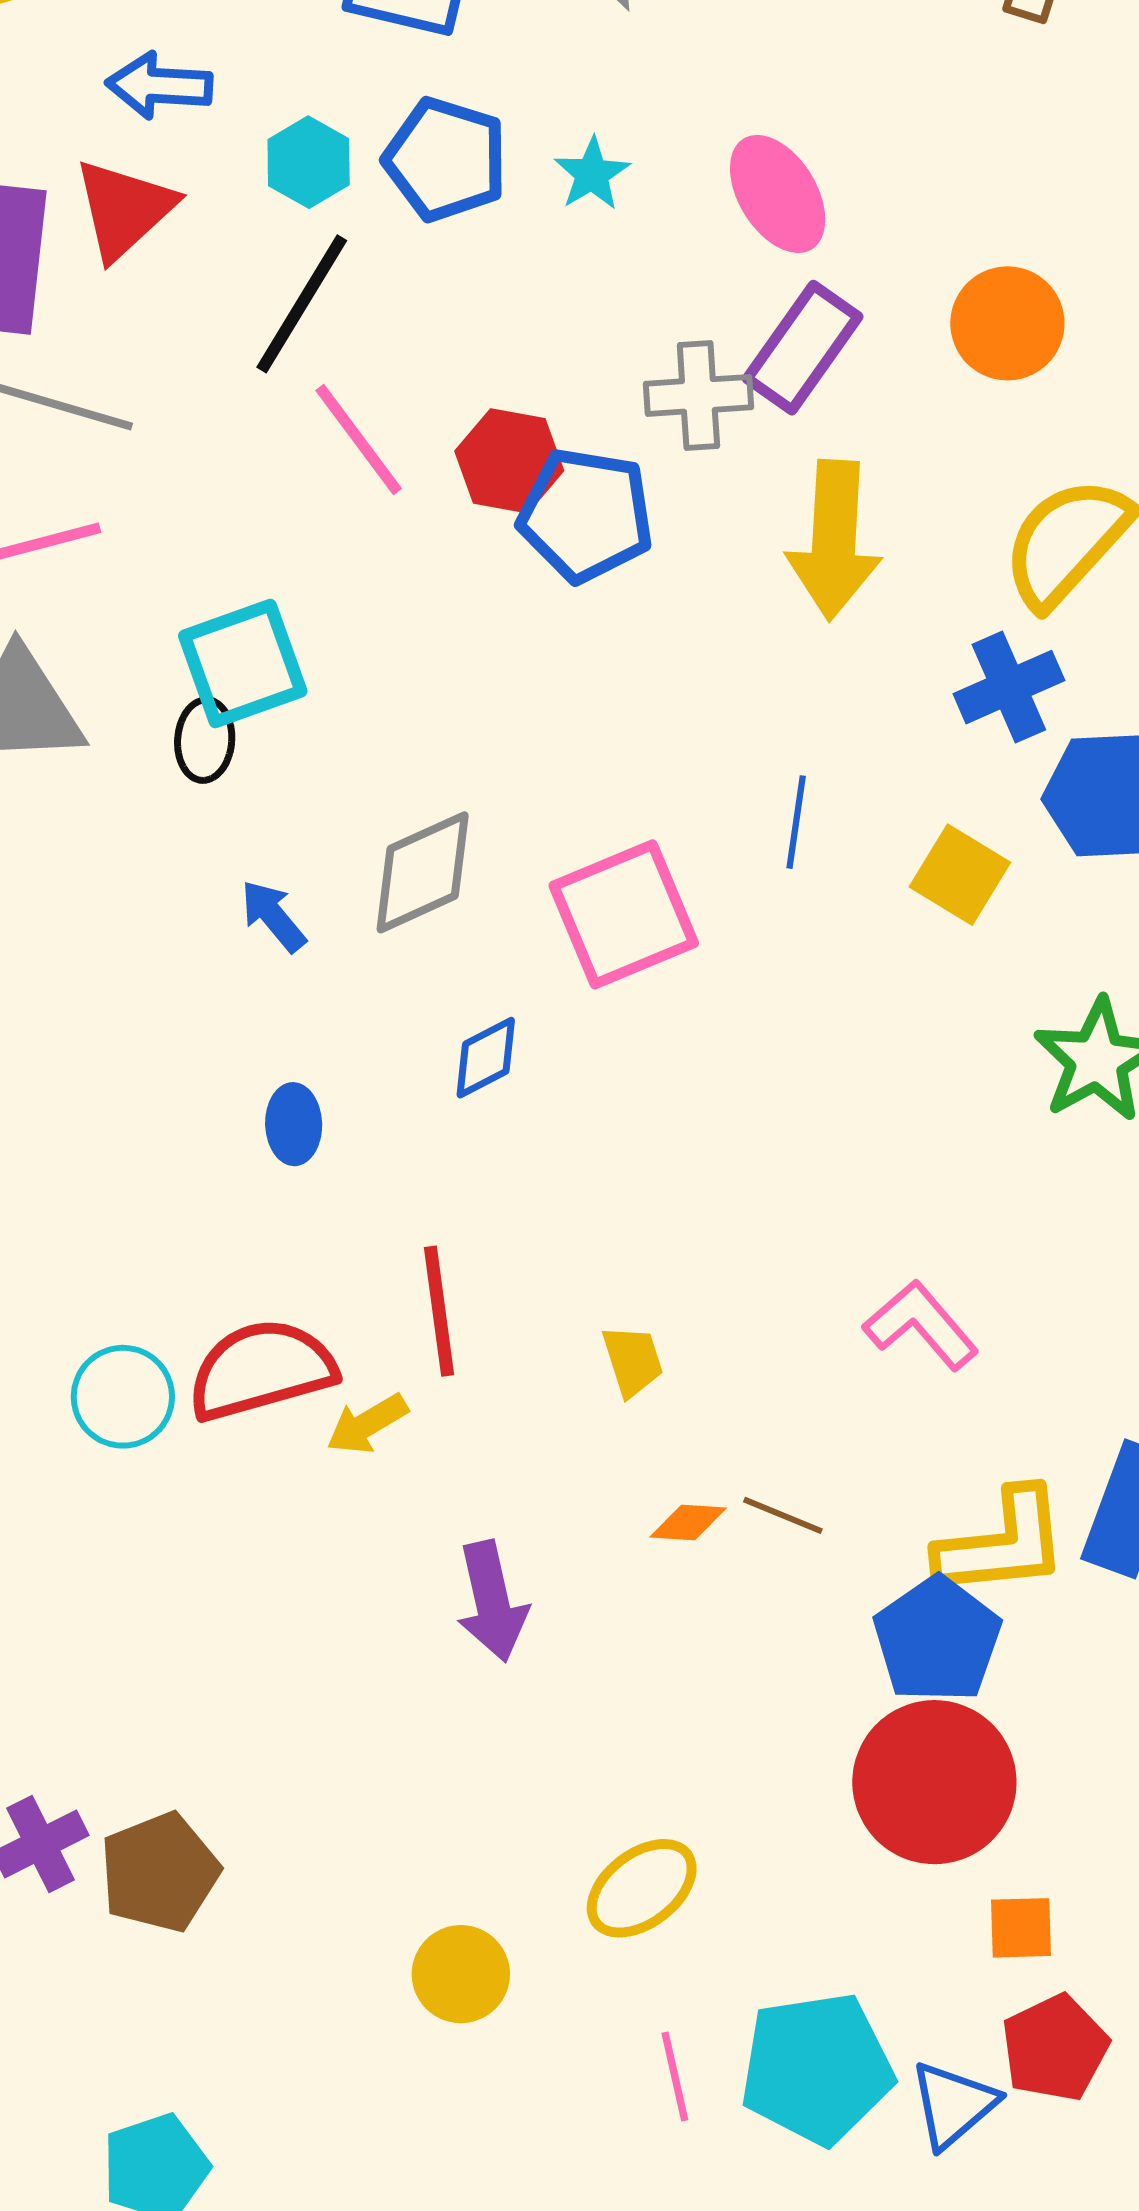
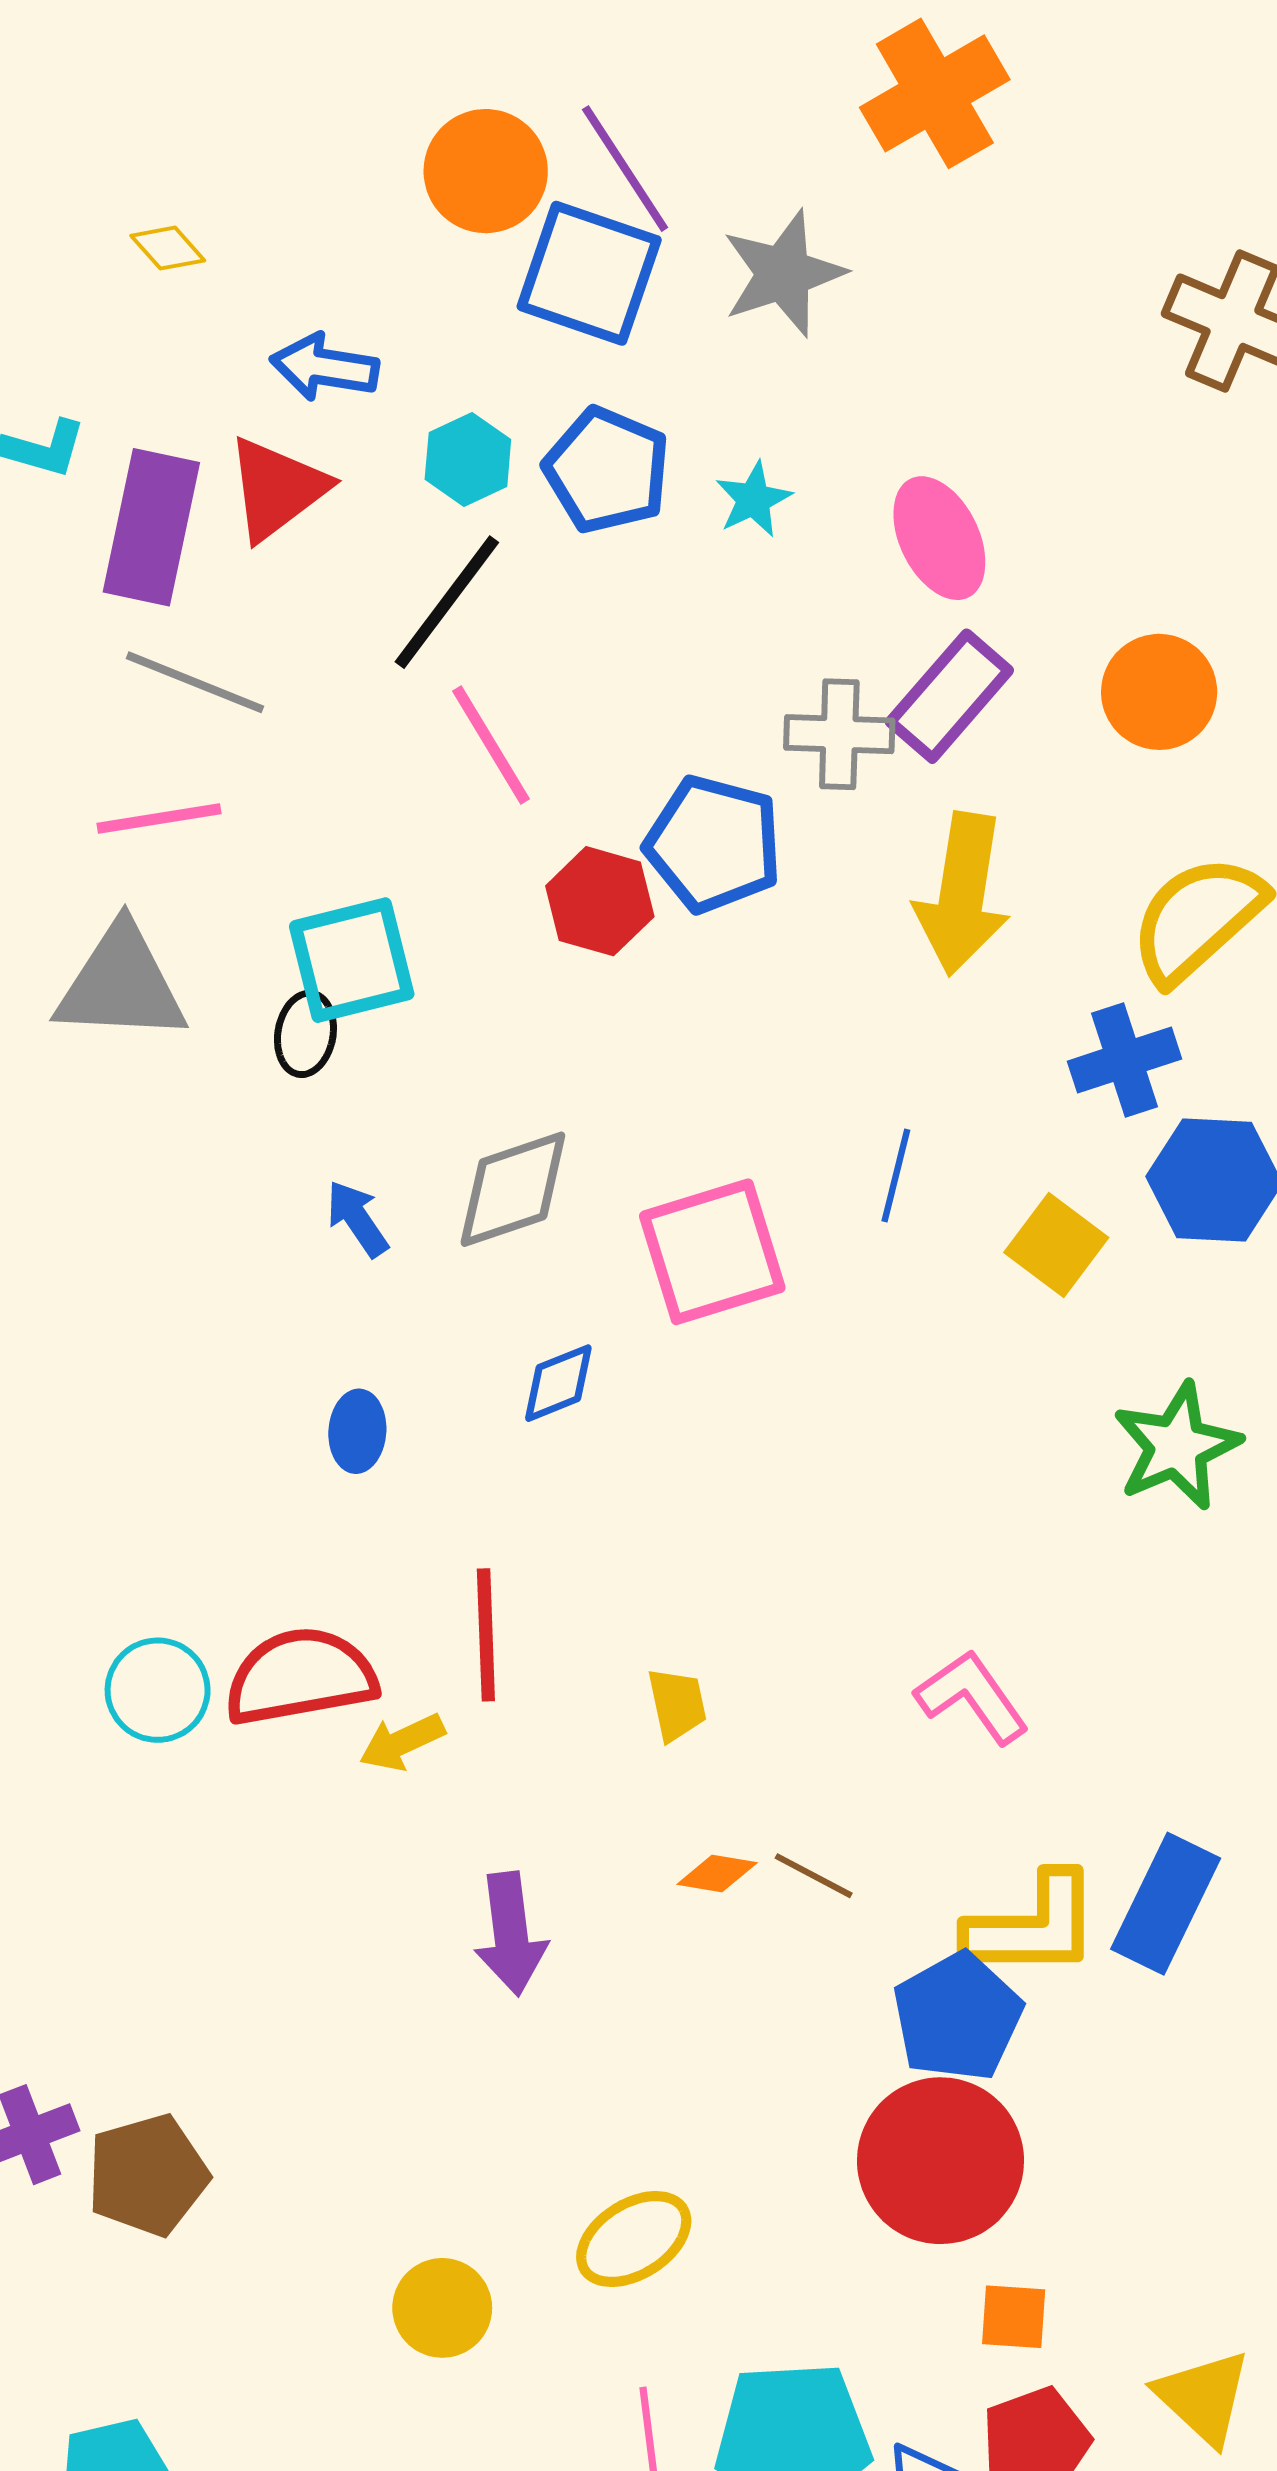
red hexagon: (509, 461) -> (600, 901), moved

